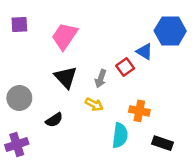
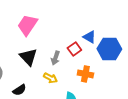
blue hexagon: (170, 31) -> (109, 49), moved
orange cross: (139, 111) -> (85, 74), moved

